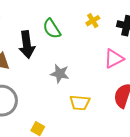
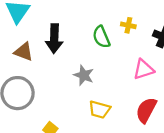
yellow cross: (93, 21) -> (128, 25), turned 32
green semicircle: (52, 29) -> (101, 37), moved

